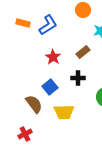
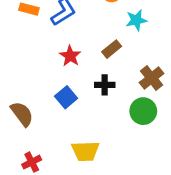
brown semicircle: (34, 104) -> (22, 114), moved
yellow trapezoid: (64, 112) -> (85, 151), moved

